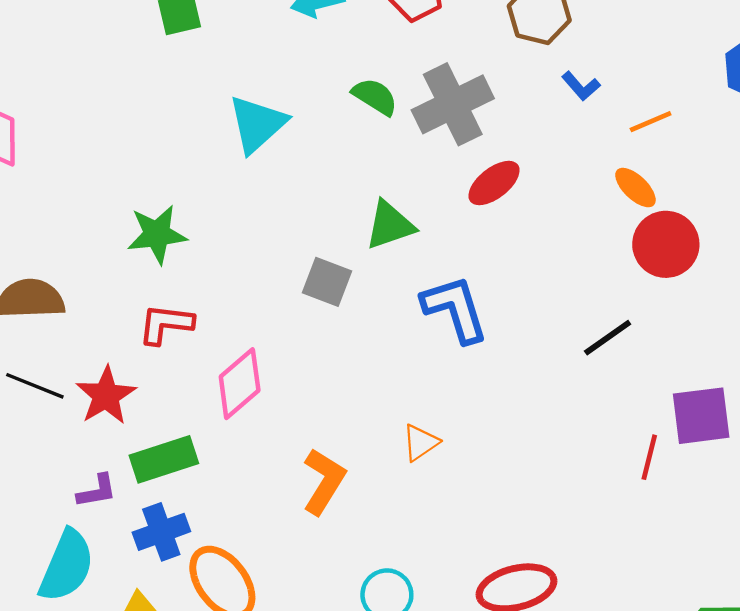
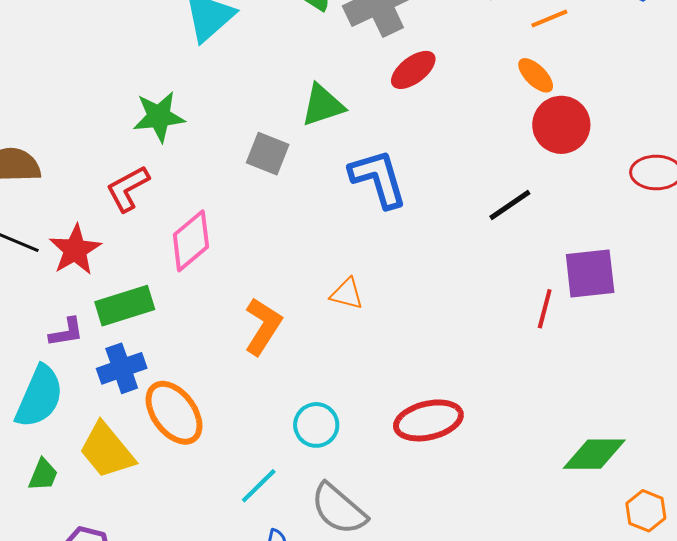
green star: (157, 234) -> (159, 117), moved
red L-shape: (166, 324) -> (128, 189), turned -36
orange triangle: (420, 443) -> (347, 294), turned 48

